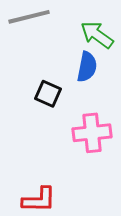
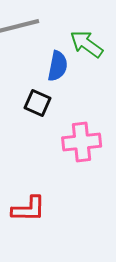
blue semicircle: (87, 67) -> (58, 66), moved

